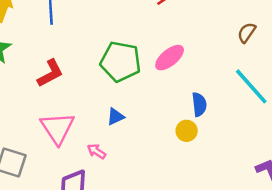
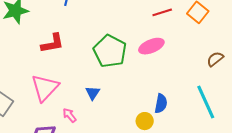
pink ellipse: (170, 58) -> (151, 46), moved
blue triangle: (115, 117) -> (93, 93), turned -49

